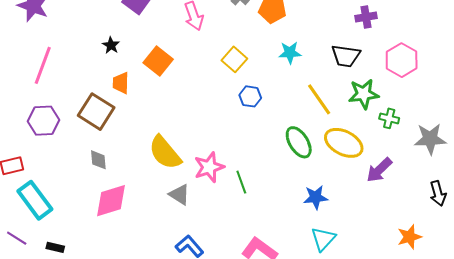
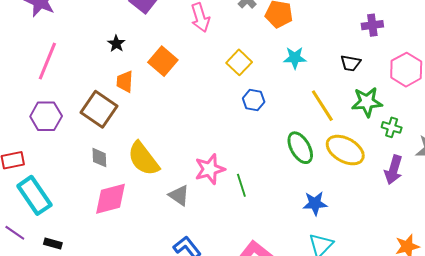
black trapezoid: (346, 56) -> (351, 63), size x0.7
yellow semicircle: (165, 153) -> (143, 159), moved
purple arrow: (379, 170) -> (394, 170), moved, turned -32

